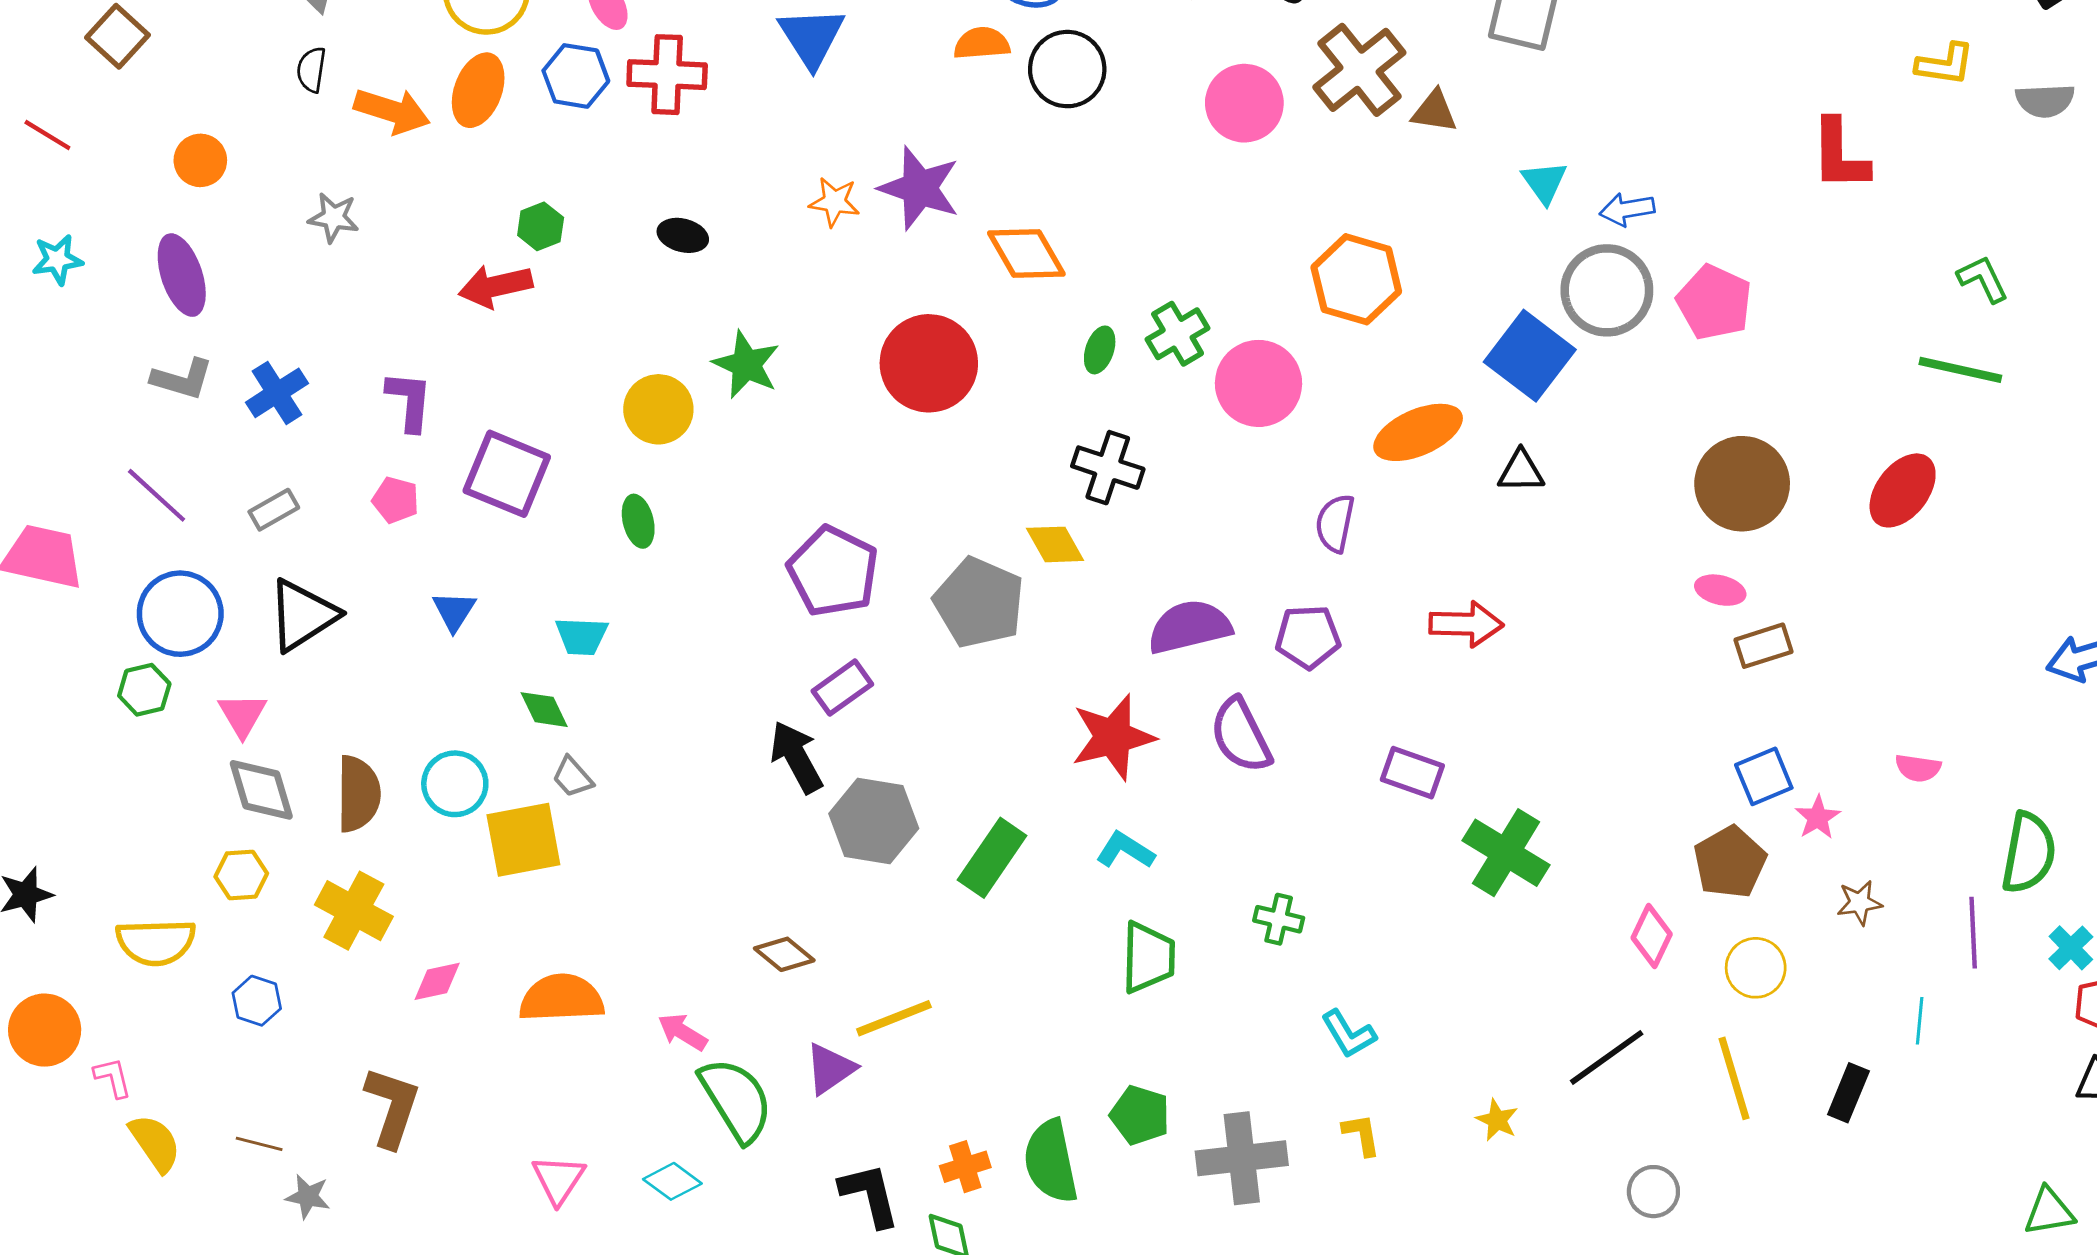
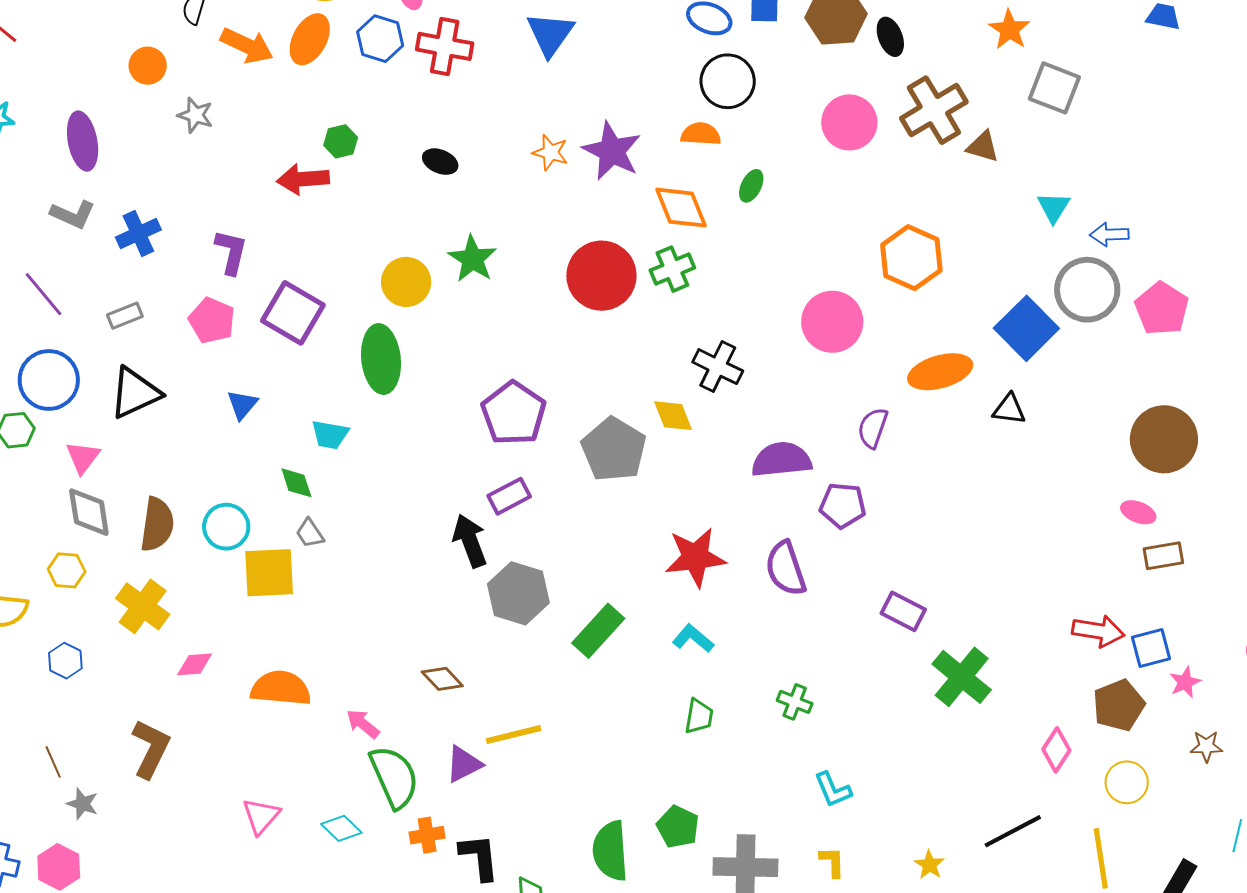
orange semicircle: (982, 43) -> (701, 134), moved
orange circle: (200, 160) -> (148, 66), moved
green cross: (1178, 334) -> (672, 269), moved
green ellipse: (1100, 350) -> (751, 186), moved
pink pentagon: (396, 500) -> (212, 320), size x1.4
green ellipse: (638, 521) -> (381, 359), size x1.8
red arrow: (1466, 624) -> (1098, 631), moved
purple semicircle: (1189, 627) -> (782, 460), moved
green trapezoid: (1148, 957) -> (699, 716), size x0.7
brown line: (259, 1144) -> (53, 762), turned 44
orange cross: (965, 1167) -> (427, 835), moved

